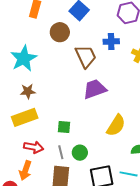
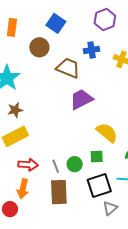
brown trapezoid: (86, 56) -> (68, 68), turned -35
yellow semicircle: (116, 125) -> (107, 133), turned -75
green square: (64, 127) -> (97, 157), moved

